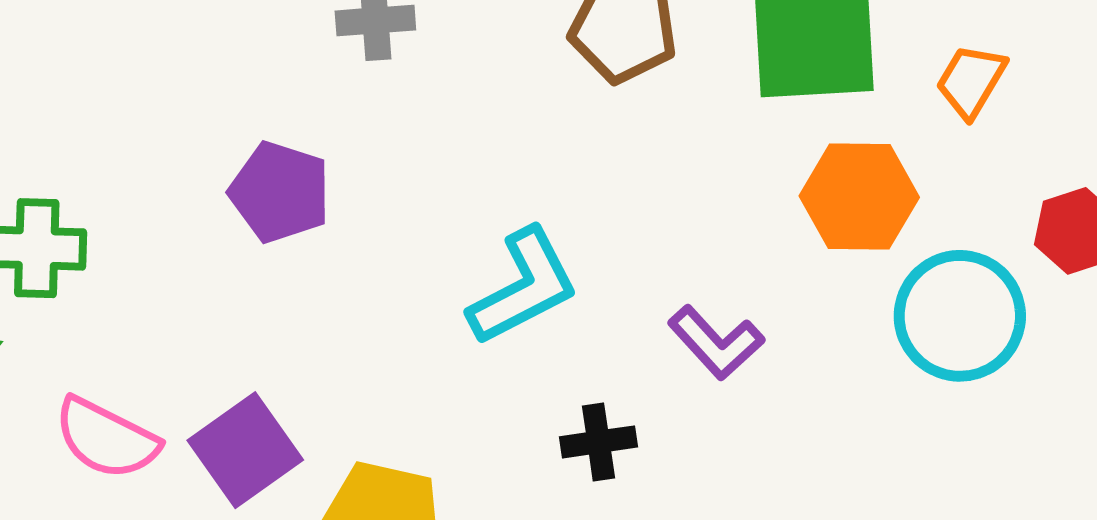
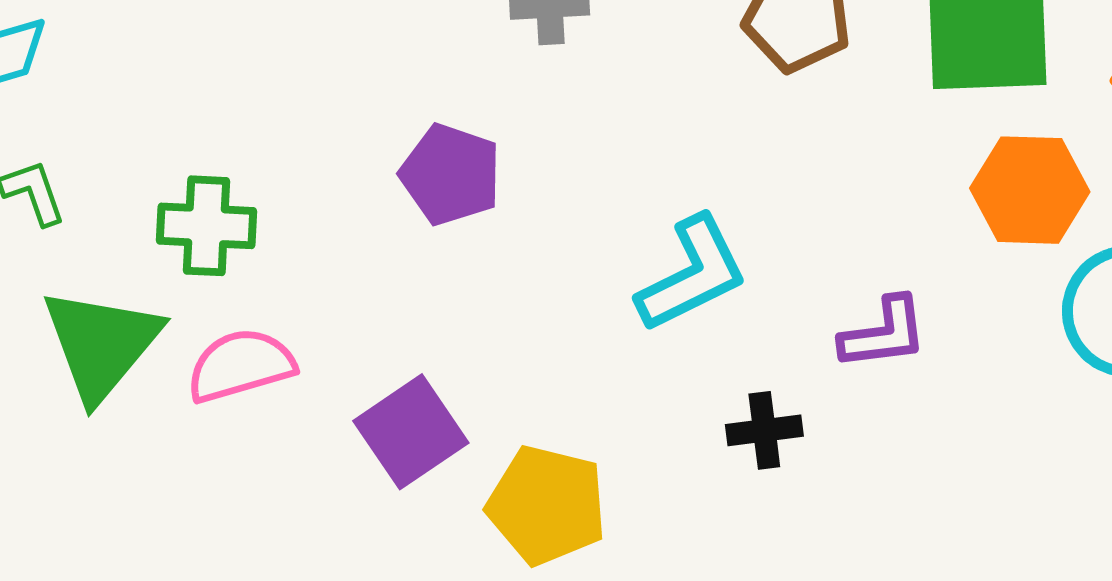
purple L-shape: (716, 343) -> (884, 333), turned -56
pink semicircle: (106, 438) -> (241, 365), moved, turned 136

